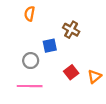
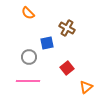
orange semicircle: (30, 14) -> (28, 13), turned -56
orange triangle: (95, 76) -> (86, 87), moved

